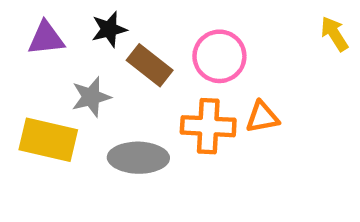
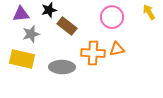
pink circle: (219, 56) -> (112, 17), moved
gray star: (91, 97) -> (31, 34), moved

